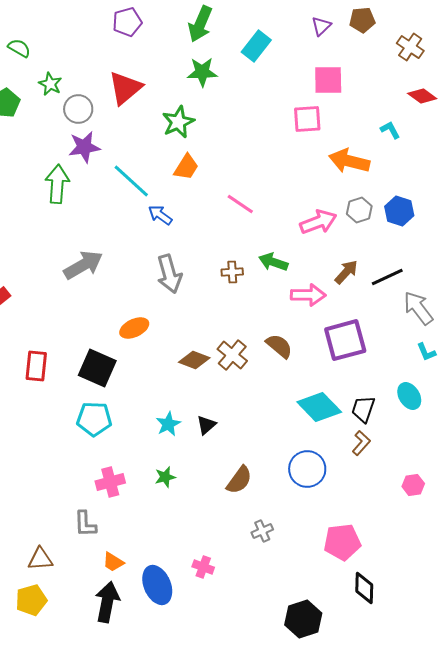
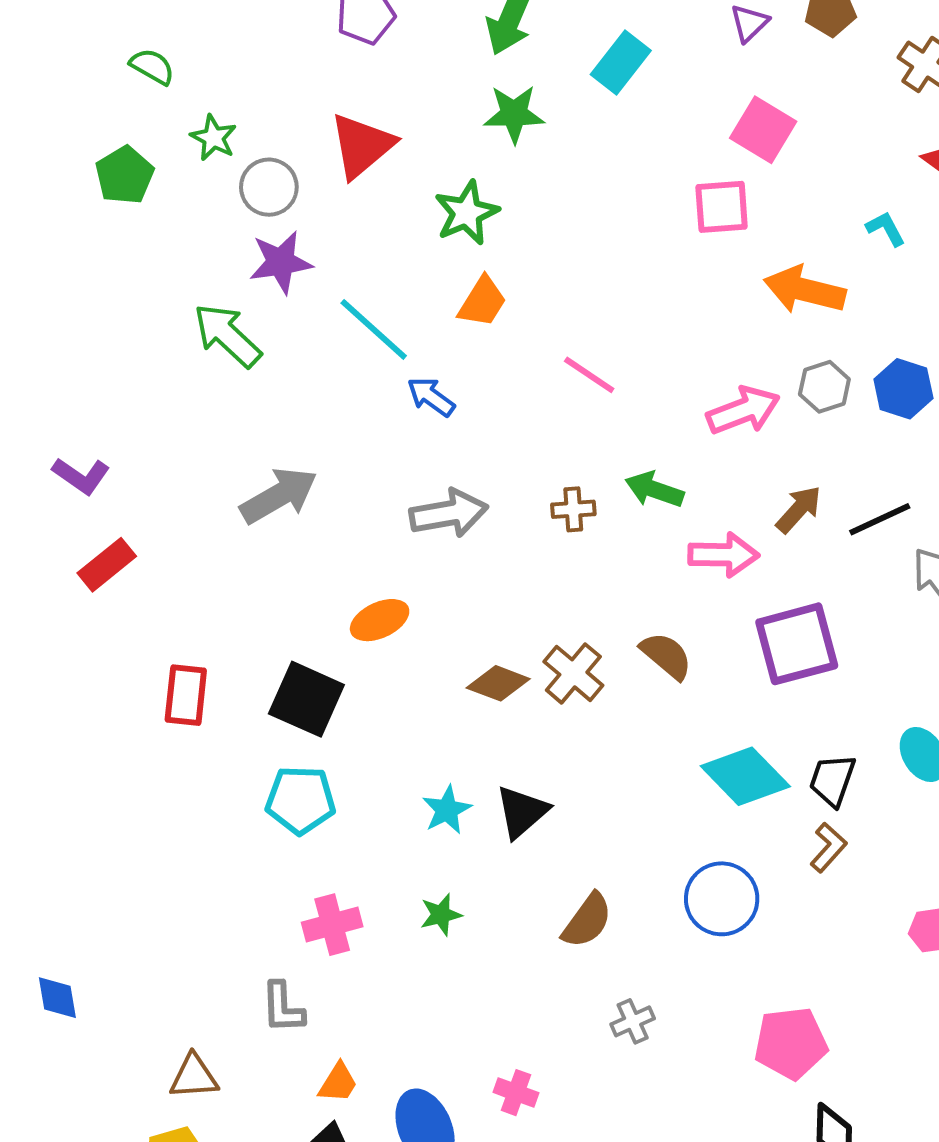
pink square: (328, 80) -> (763, 130), turned 32
green arrow: (57, 184) -> (227, 335), turned -51
gray arrow: (169, 274) -> (449, 513), turned -84
black triangle: (206, 425) -> (522, 812), size x1.4
orange trapezoid: (113, 562) -> (338, 1083), turned -90

